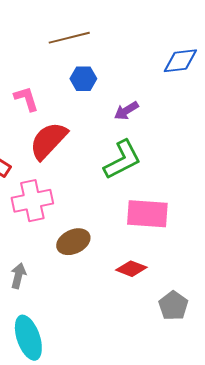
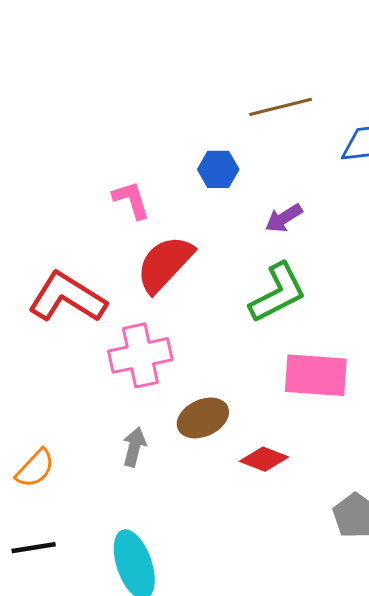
brown line: (69, 38) -> (281, 107), moved
red diamond: (131, 269) -> (264, 459), moved
gray arrow: (18, 276) -> (134, 447), moved

